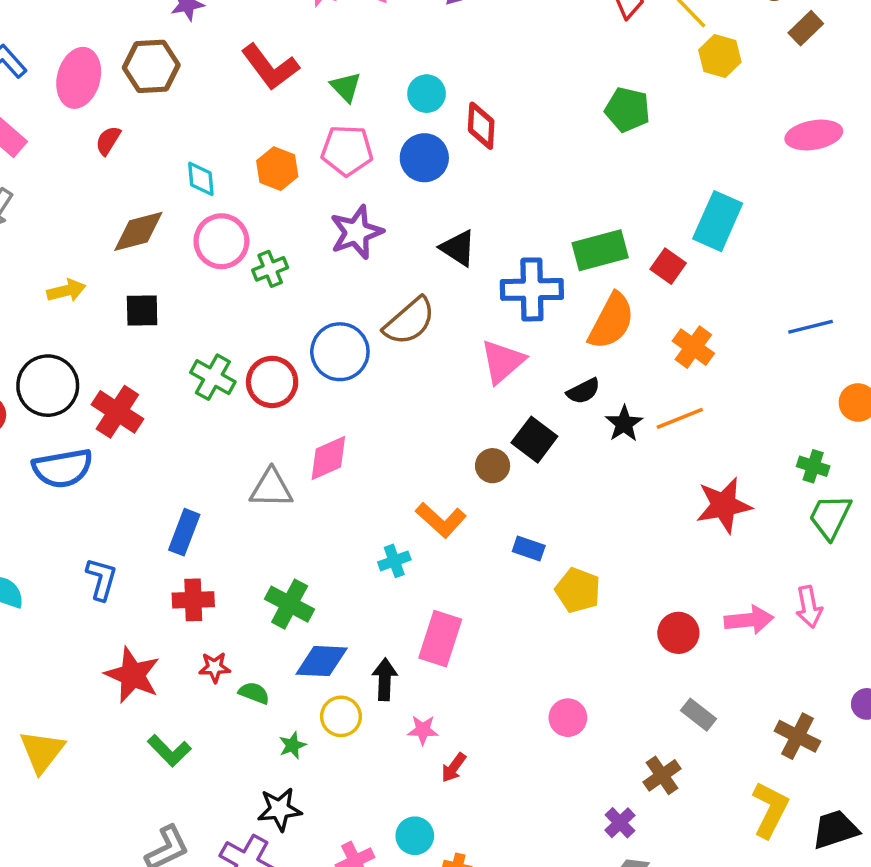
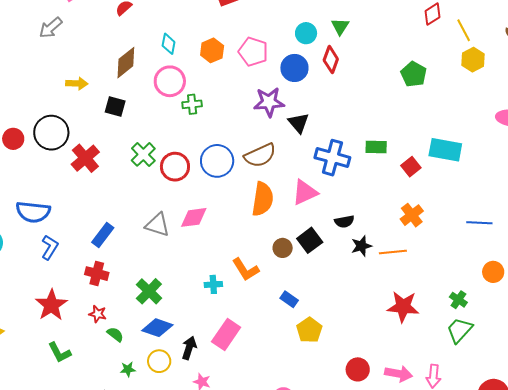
green triangle: (346, 87) -> (340, 26), moved
cyan rectangle: (718, 221) -> (445, 150), turned 60
brown diamond: (138, 231) -> (126, 63), turned -40
purple star: (356, 232) -> (269, 102), moved
green rectangle: (600, 250) -> (376, 147), size x0.7
orange semicircle: (611, 321) -> (263, 199), moved, turned -36
blue semicircle: (63, 468) -> (33, 212), moved

